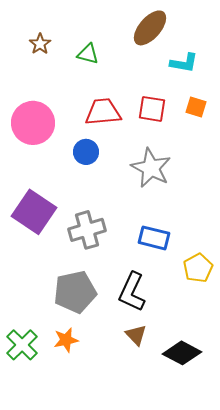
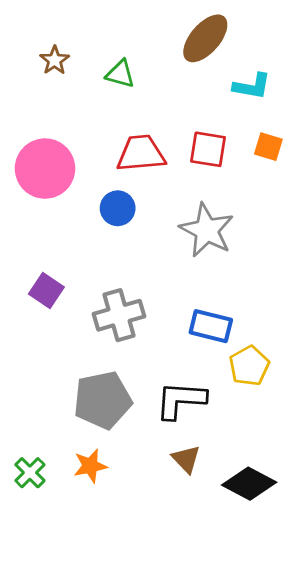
purple square: (34, 212) -> (46, 290), size x0.6
yellow pentagon: (198, 268) -> (249, 366), moved
black L-shape: (132, 292) -> (181, 400), turned 69
green cross: (22, 345) -> (30, 473), size x0.7

